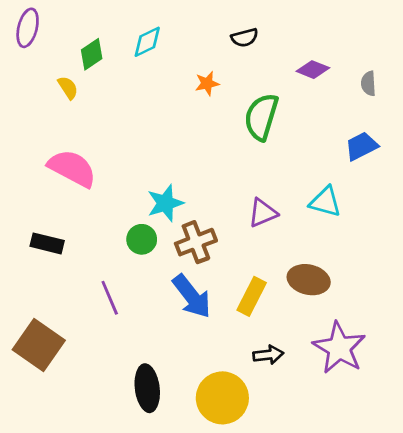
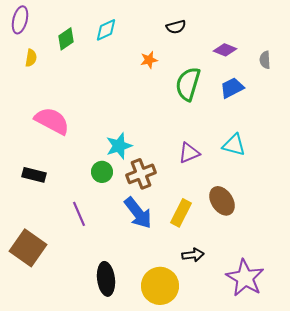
yellow semicircle: (68, 88) -> (31, 58), moved, turned 42
blue trapezoid: (361, 146) -> (232, 88), moved
brown ellipse: (309, 280) -> (222, 201), turned 44
purple star: (339, 348) -> (245, 278), moved

